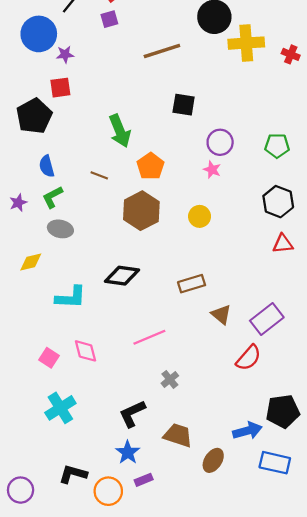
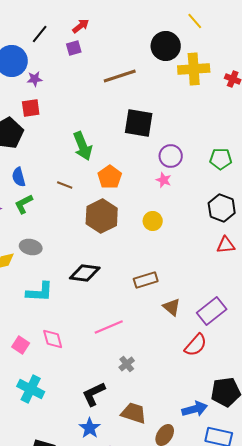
black square: (184, 105) -> (139, 123), size x1.4
gray ellipse: (60, 229) -> (31, 247), moved
cyan cross: (60, 408) -> (31, 389), turned -32

